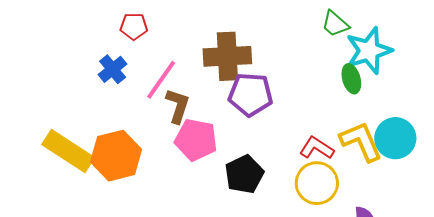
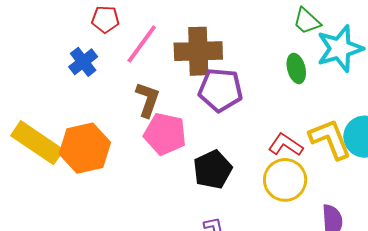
green ellipse: (351, 79) -> (296, 68), moved
pink line: (161, 80) -> (142, 44), moved

